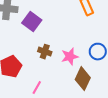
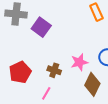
brown cross: (45, 52) -> (54, 70), moved

